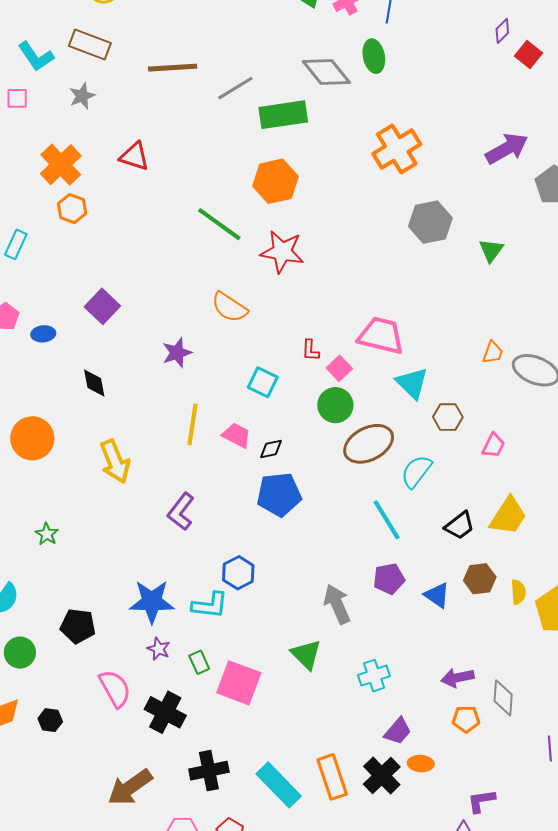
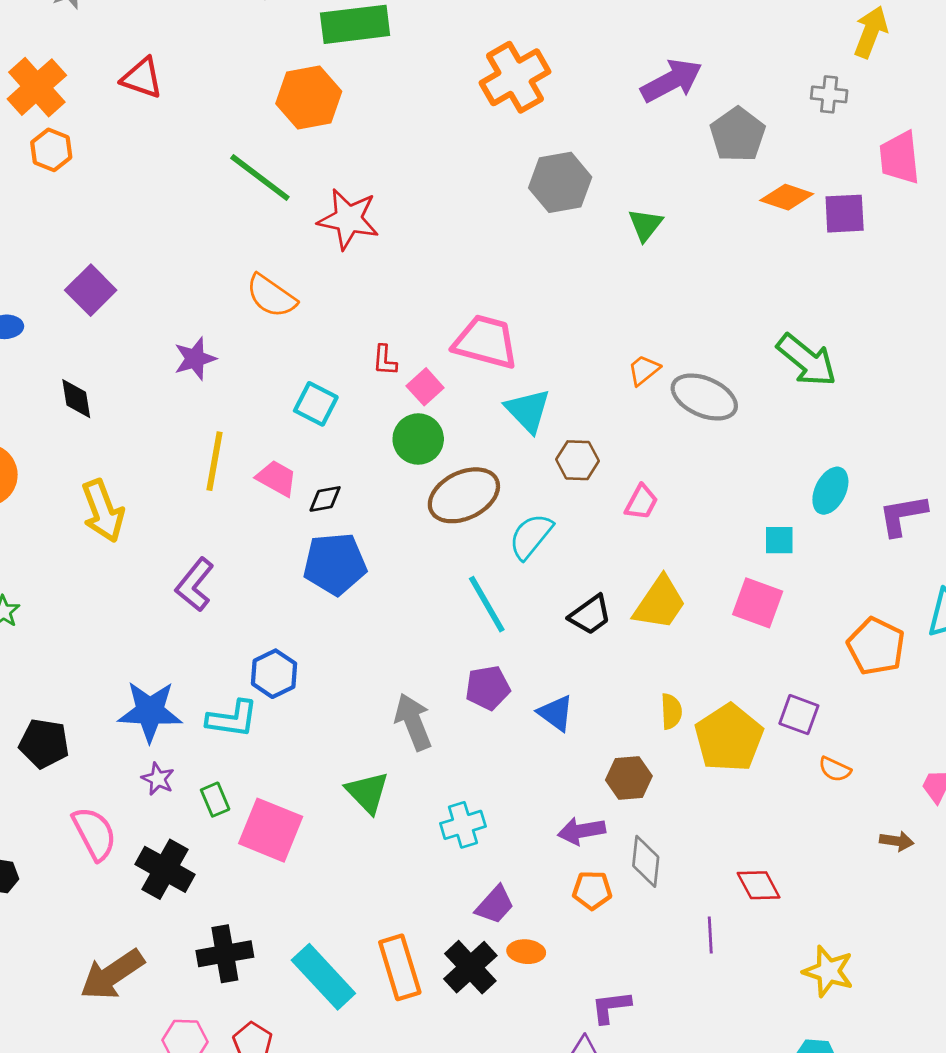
orange hexagon: (275, 181) -> (309, 98), moved
orange trapezoid: (493, 352) -> (644, 370), turned -150
brown hexagon: (480, 579) -> (629, 778), moved

